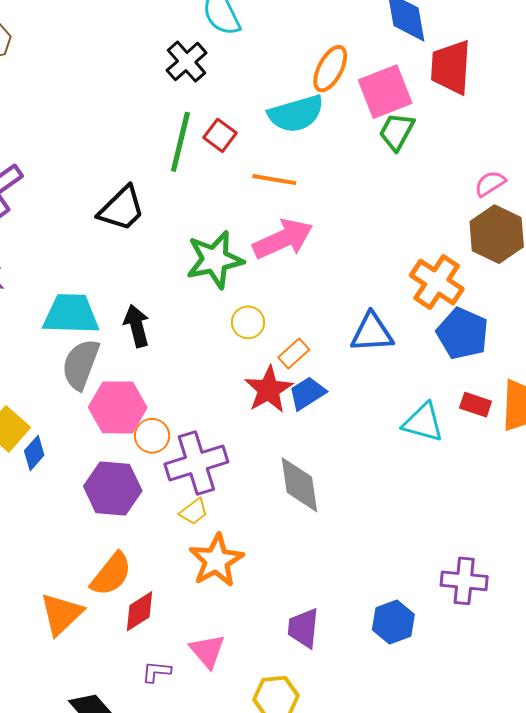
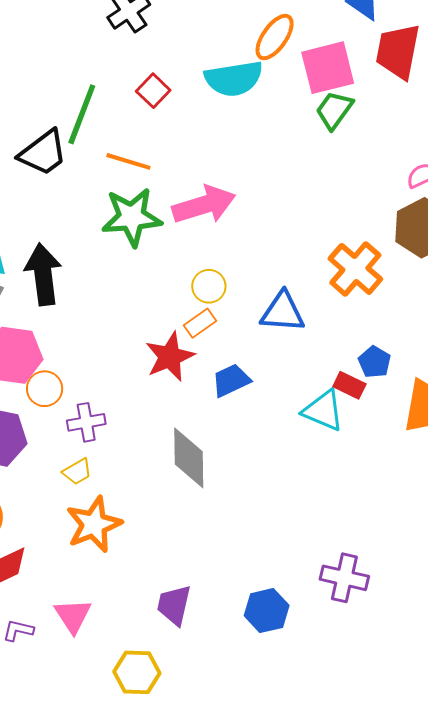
green line: (180, 142) -> (82, 114), moved
orange line: (274, 180) -> (128, 161), moved
yellow circle: (248, 322) -> (209, 286), moved
black arrow: (137, 326) -> (43, 274), size x1.4
blue pentagon: (463, 334) -> (375, 362), moved, size x0.6
blue trapezoid: (307, 393) -> (231, 380), moved
red rectangle: (476, 405) -> (349, 385), moved
purple cross: (196, 463) -> (86, 422), size x0.6

